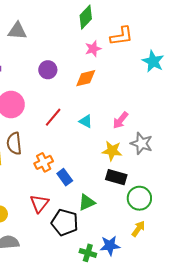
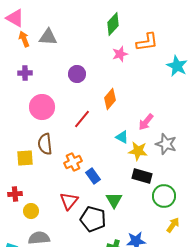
orange diamond: (86, 78) -> (110, 99), moved, turned -35
cyan triangle: (86, 121) -> (122, 137), moved
green triangle: (87, 202) -> (114, 200), turned -36
yellow arrow: (138, 229) -> (173, 225), moved

